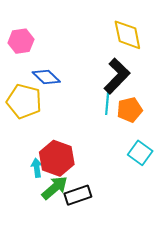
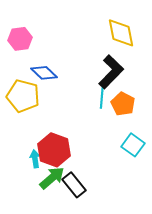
orange pentagon: (130, 110) -> (123, 104), turned -30
black rectangle: (78, 195) -> (74, 185), turned 70

